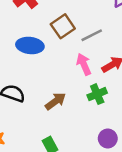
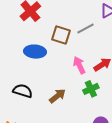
brown square: (63, 26) -> (61, 35), turned -36
gray line: (92, 35) -> (85, 28), moved

